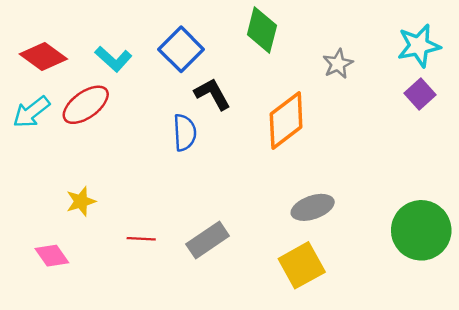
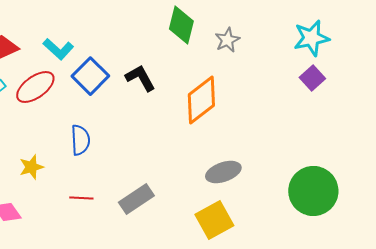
blue square: (181, 49) -> (90, 76), moved
gray star: (338, 64) -> (227, 40), moved
blue semicircle: (185, 133) -> (80, 140), moved

